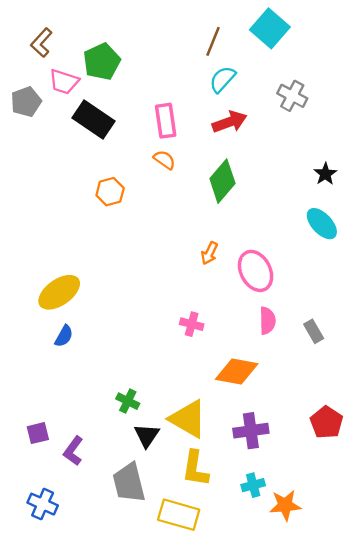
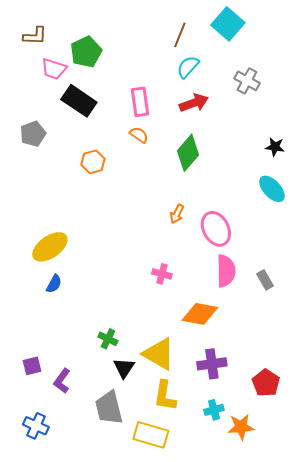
brown L-shape: (41, 43) -> (35, 36), turned -130
gray pentagon: (26, 102) -> (33, 134), moved
black star: (325, 174) -> (275, 147), turned -30
pink semicircle: (267, 321) -> (226, 271), size x1.4
red pentagon: (327, 422) -> (266, 383), moved

